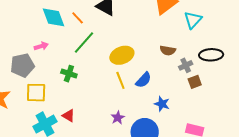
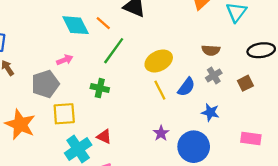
gray cross: (186, 65) -> (214, 75), moved

